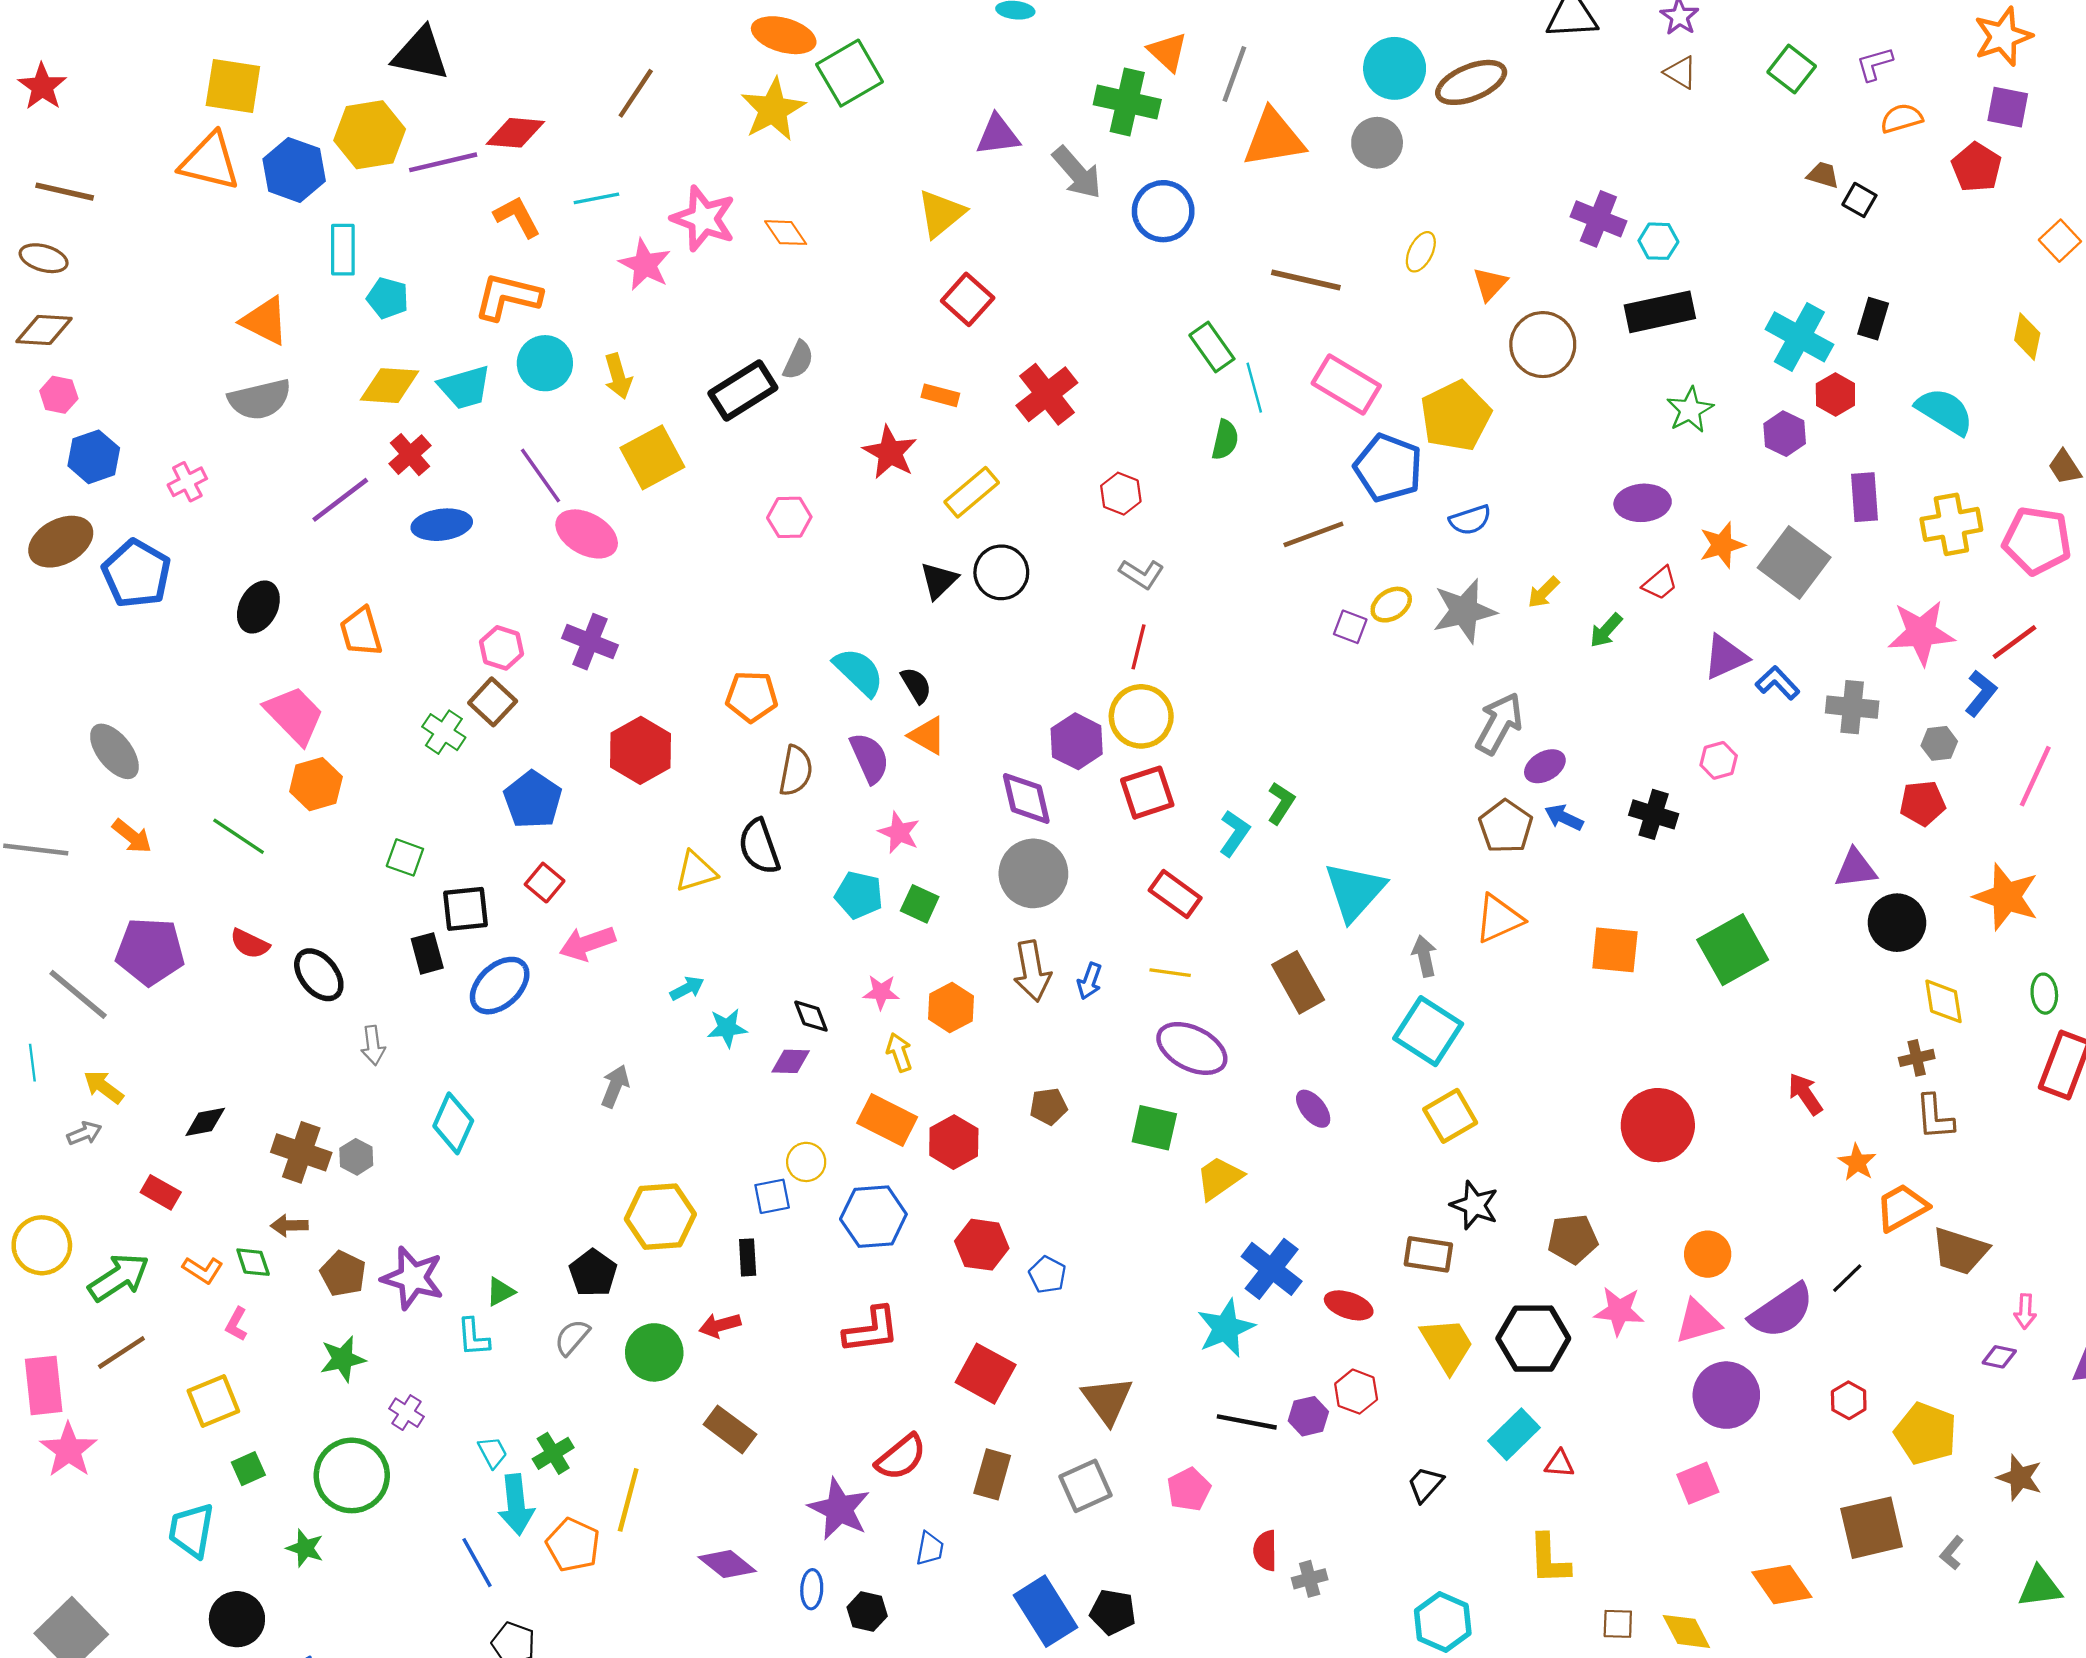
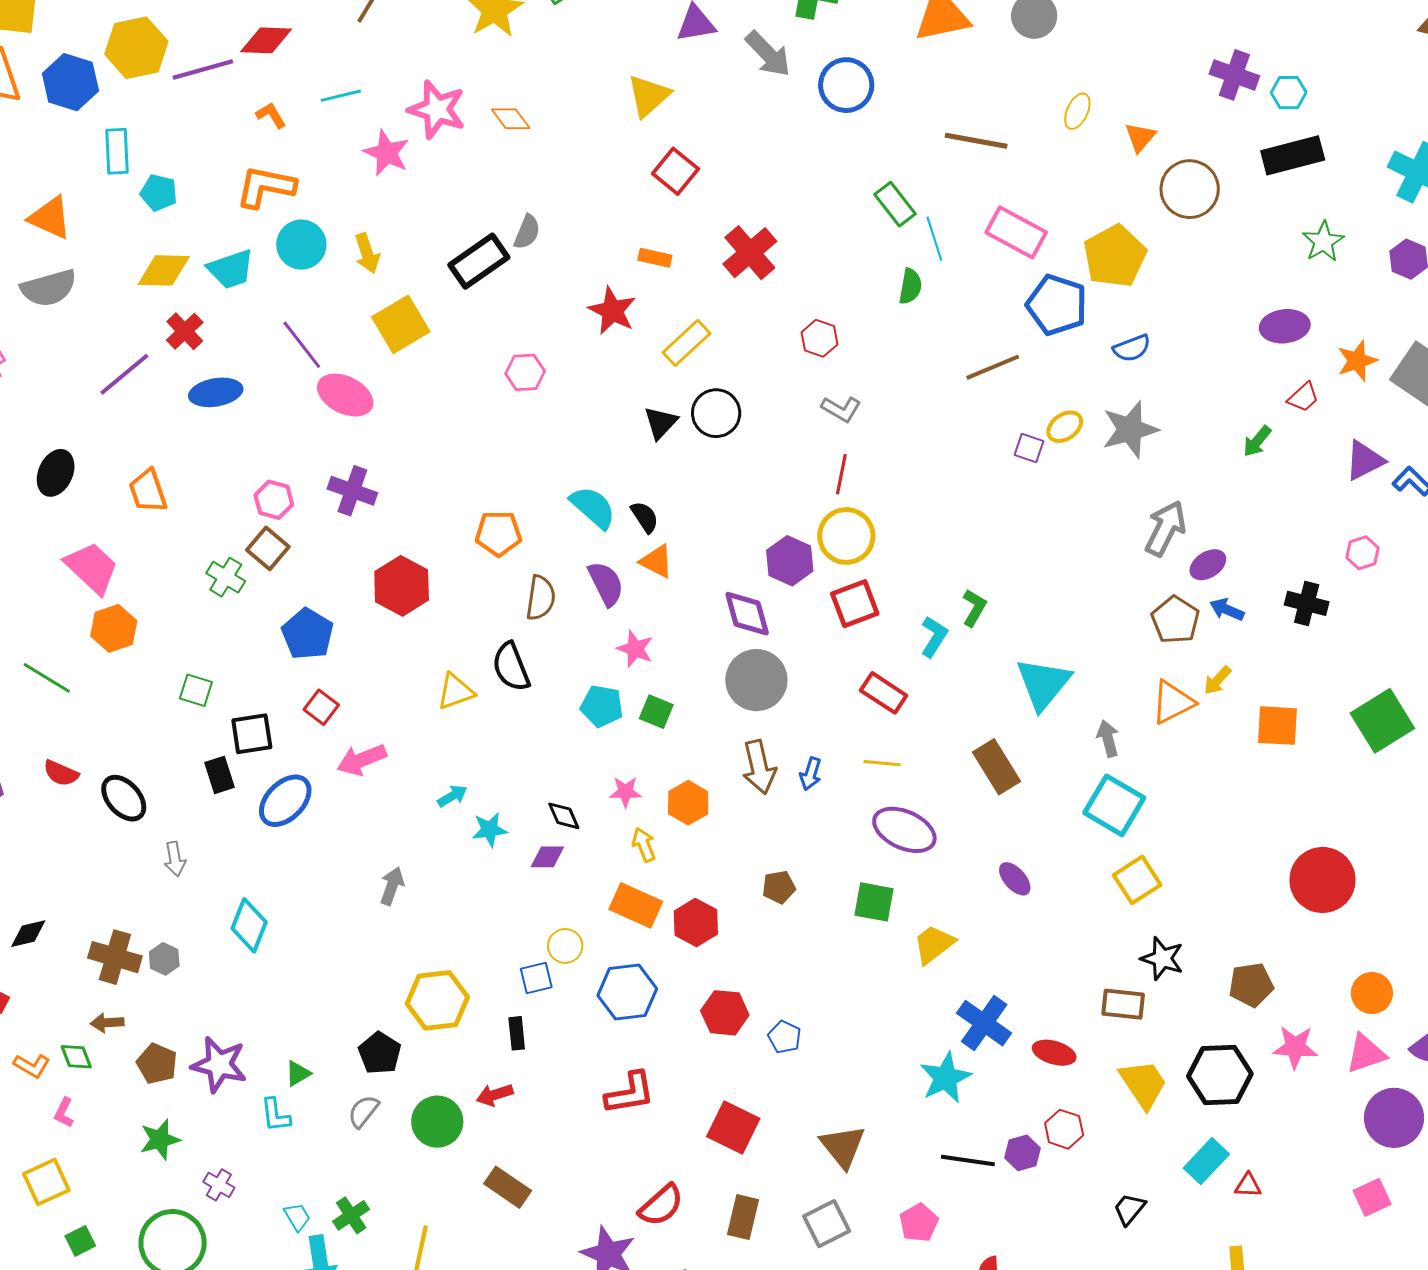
orange L-shape: (517, 217) -> (271, 115), size x0.7
yellow arrow: (1543, 592) -> (1217, 680), moved

